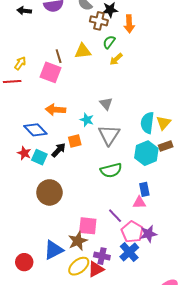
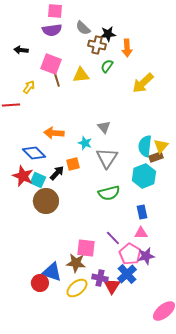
black arrow: (24, 11) -> (21, 50), moved
yellow arrow: (116, 59) -> (143, 83), moved, size x1.6
yellow arrow: (20, 63) -> (29, 87), moved
pink square: (50, 72) -> (51, 64), moved
brown rectangle: (166, 146) -> (156, 157), moved
red star: (24, 153) -> (23, 176), size x1.5
brown circle: (49, 192) -> (46, 201), moved
pink triangle: (139, 203) -> (141, 233), moved
brown star: (78, 241) -> (76, 263), turned 30
blue triangle: (54, 250) -> (52, 272), turned 45
red circle: (24, 262) -> (40, 283), moved
red triangle: (96, 269) -> (112, 286), moved, turned -30

